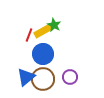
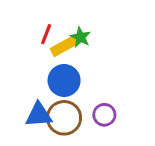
red line: (29, 35) -> (46, 34), moved
blue triangle: (26, 77) -> (39, 115), turned 36

